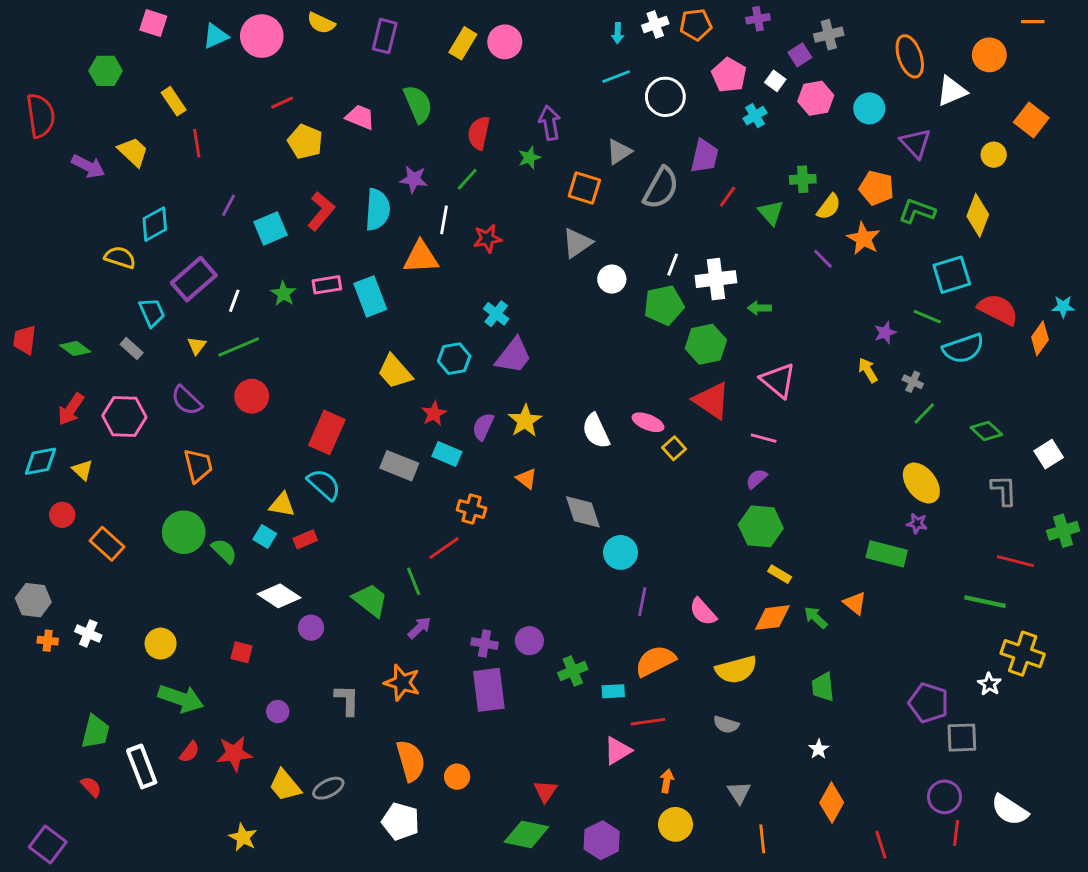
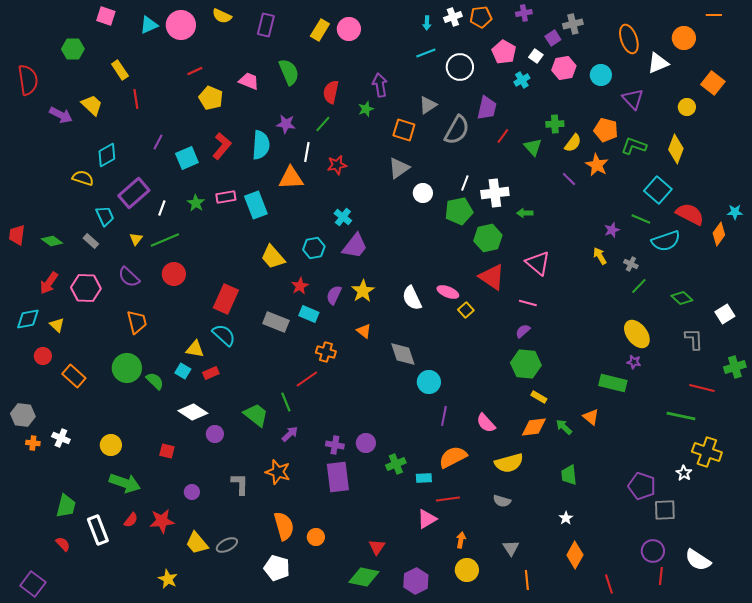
cyan square: (952, 275) -> (658, 190), turned -32

